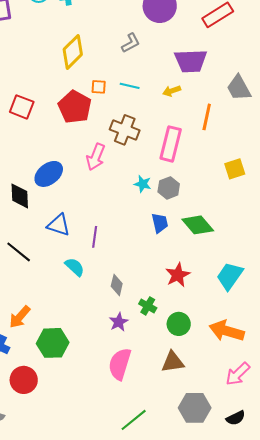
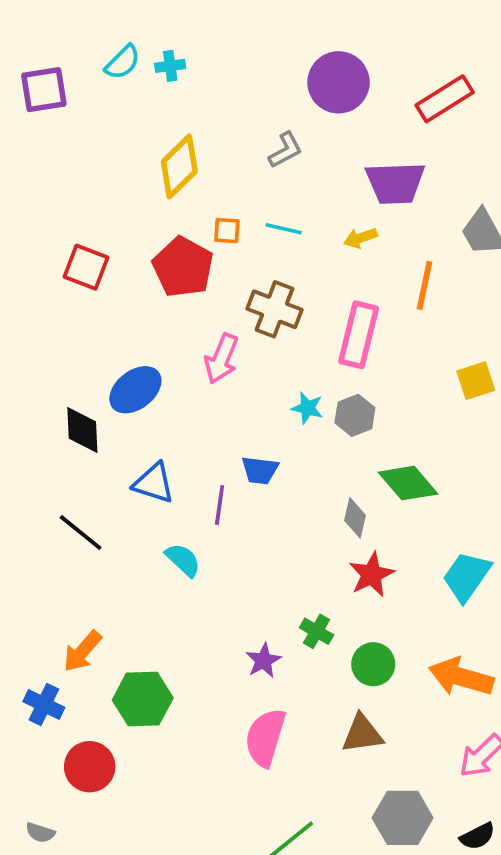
blue trapezoid: (160, 223) -> (260, 470), moved, turned 110
gray diamond: (117, 285) -> (355, 518), moved

